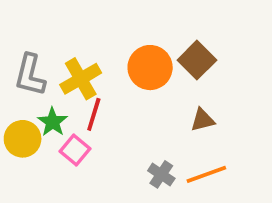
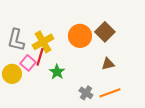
red line: (94, 114) -> (40, 57), moved
green star: (53, 122) -> (57, 72), moved
pink square: (75, 150) -> (28, 63), moved

